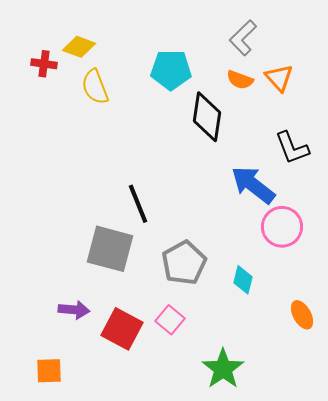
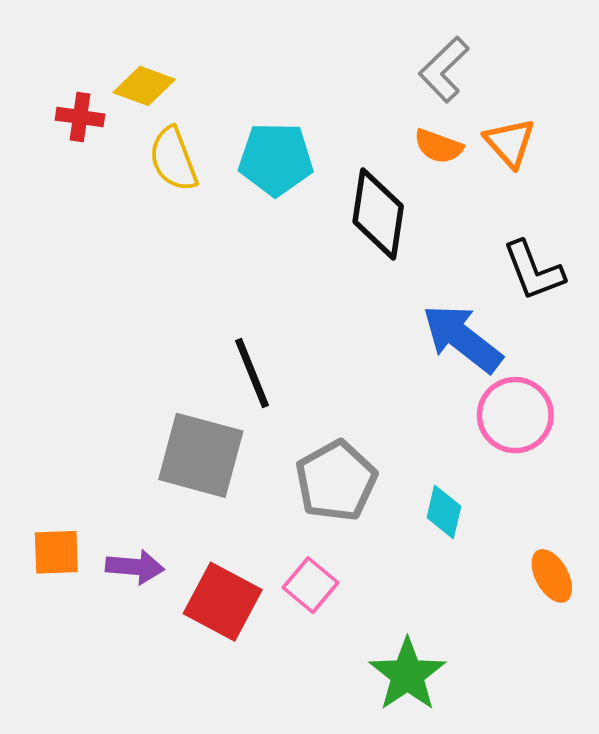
cyan pentagon: (171, 70) -> (276, 159), moved
orange square: (49, 371) -> (56, 552), moved

